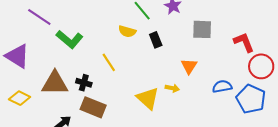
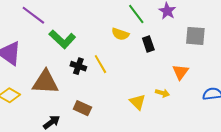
black cross: (84, 83) -> (78, 66), moved
yellow triangle: (148, 98) -> (137, 102), size x0.7
brown rectangle: (93, 107) -> (82, 108), size x0.7

